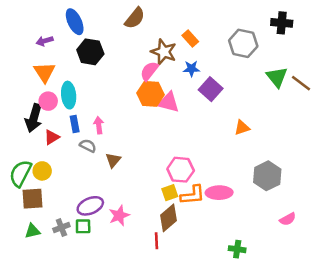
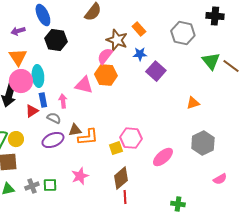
pink circle: (48, 101) -> (21, 81), size x1.5
pink triangle: (169, 102) -> (84, 85), moved
orange triangle: (242, 128) -> (193, 103), moved
red triangle: (52, 137) -> (32, 111), moved
brown triangle: (113, 160) -> (75, 130), turned 40
yellow square: (170, 193) -> (116, 148), moved
pink ellipse: (219, 193) -> (163, 157), turned -40
orange L-shape: (193, 195) -> (88, 137), moved
purple ellipse: (90, 206) -> (53, 140), moved
red line: (156, 241) -> (125, 197), moved

